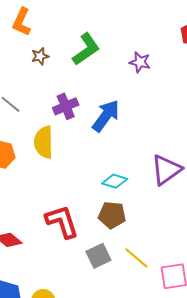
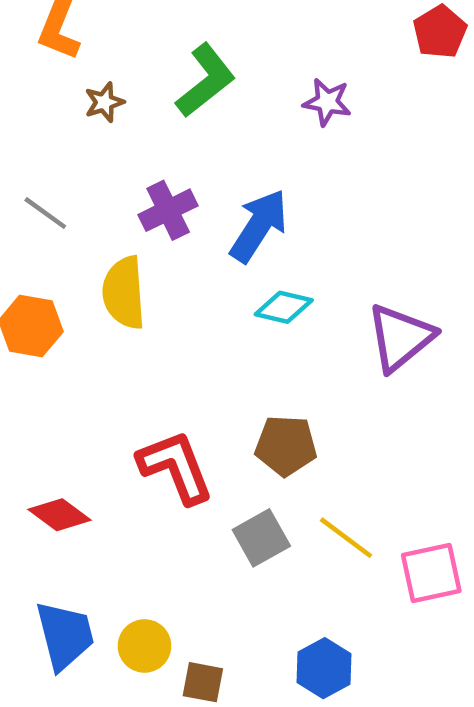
cyan diamond: (115, 181) -> (284, 307), moved

